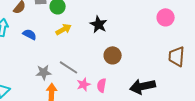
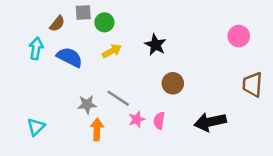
blue semicircle: (30, 34) -> (70, 57), size x1.5

